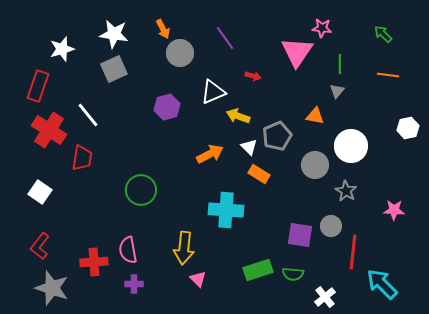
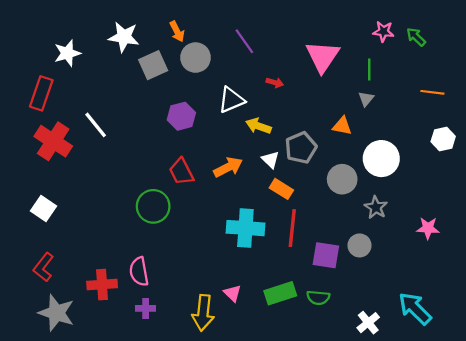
pink star: (322, 28) -> (383, 31), moved
gray square: (114, 69) -> (153, 65), moved
orange line: (388, 75) -> (432, 92), moved
red trapezoid: (82, 158) -> (181, 172), moved, turned 144
yellow arrow: (184, 248) -> (203, 313), moved
red line: (353, 252) -> (292, 228), moved
pink triangle: (198, 279) -> (232, 293), moved
white cross: (325, 297) -> (368, 323), moved

